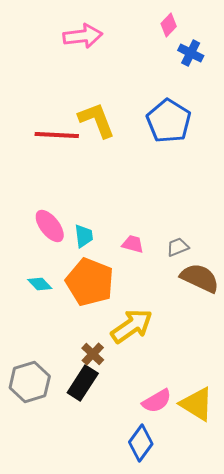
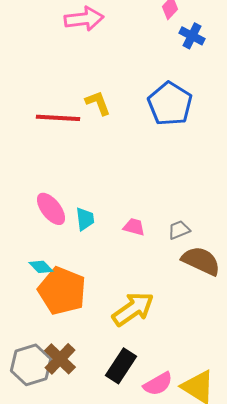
yellow L-shape: (97, 120) -> (98, 103), size x0.7
orange pentagon: (90, 282) -> (62, 291), moved
brown cross: (93, 354) -> (60, 359), moved, size x1.4
black rectangle: (83, 383) -> (121, 366), moved

